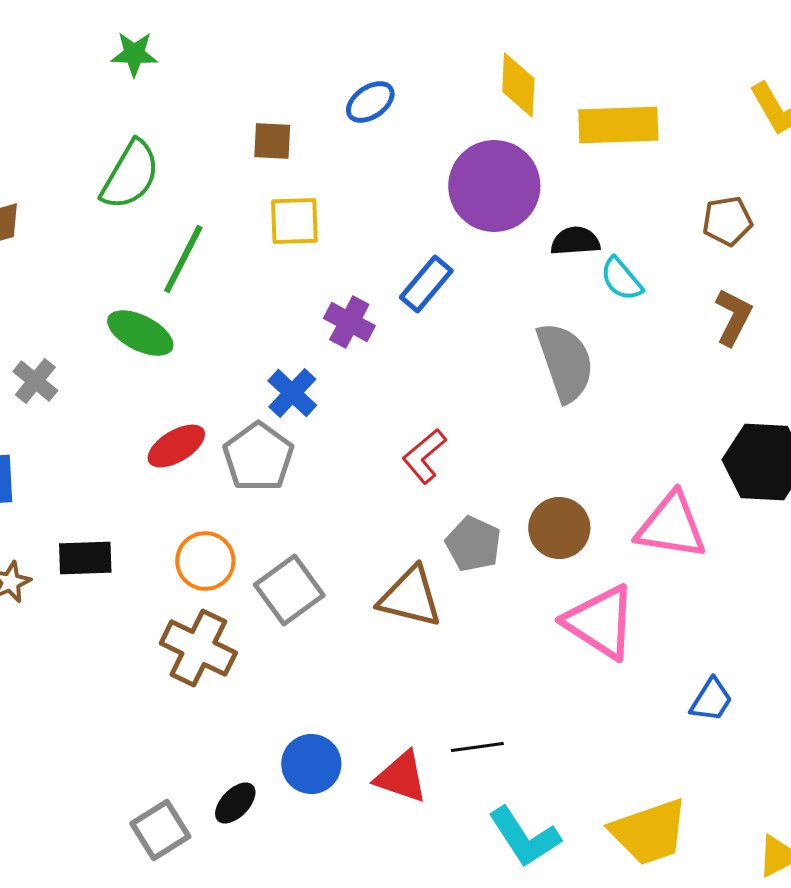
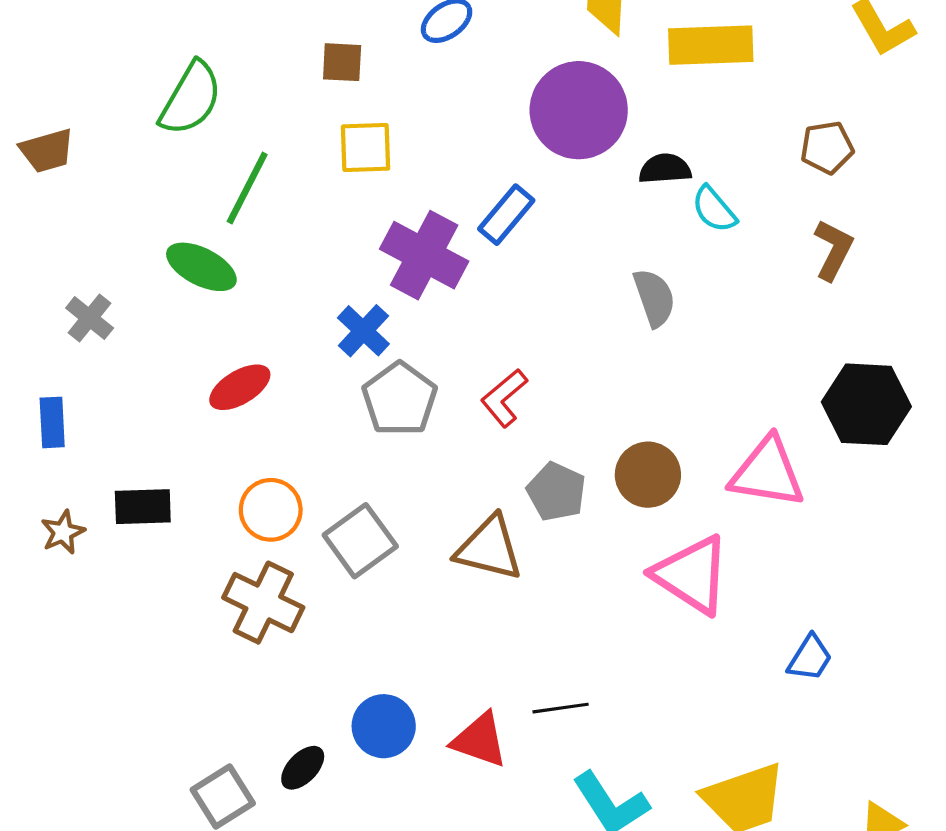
purple cross: (349, 322) -> (424, 255), size x1.6
gray semicircle: (565, 362) -> (654, 298), size x0.7
gray pentagon: (258, 457) -> (400, 399), moved

